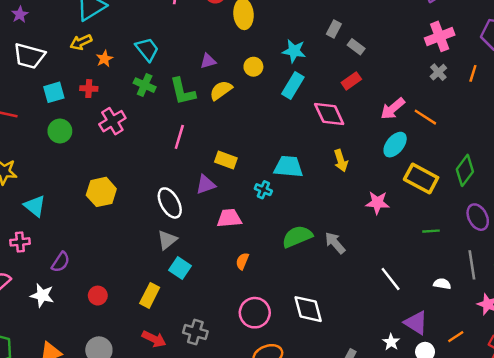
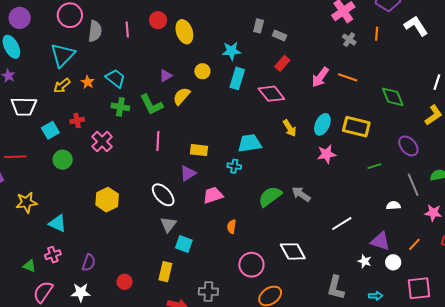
orange star: (104, 59) -> (88, 82), moved
cyan ellipse: (395, 145) -> (322, 124), moved
green diamond: (465, 170) -> (393, 97), moved, turned -45
white line: (391, 279) -> (342, 224), moved, turned -70

